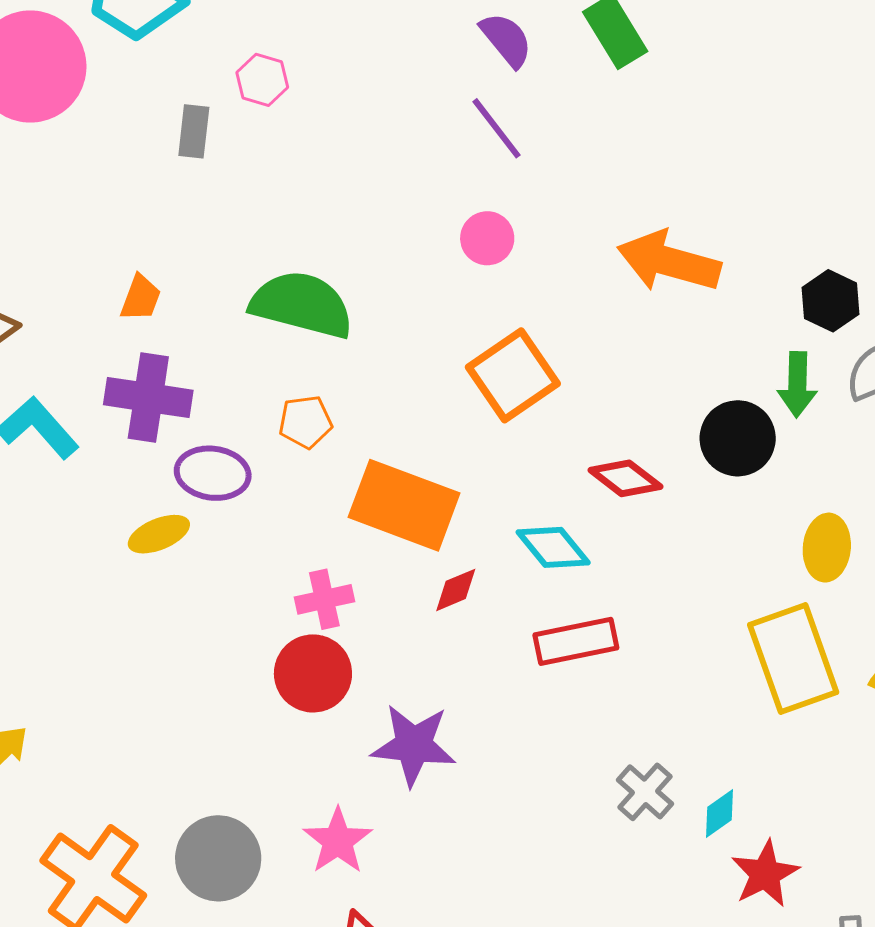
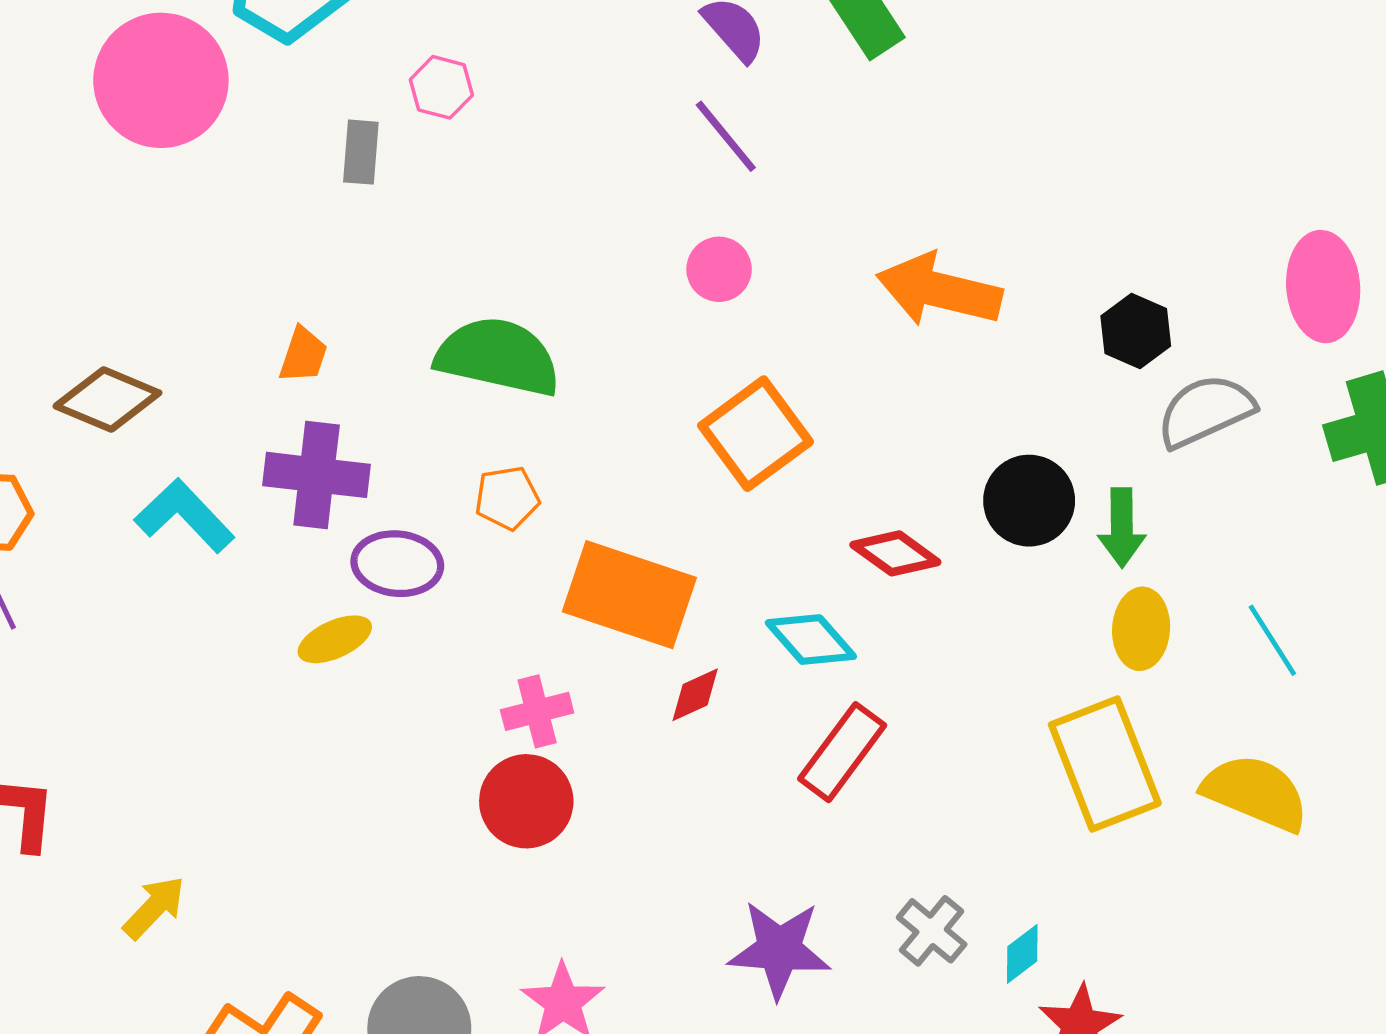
green arrow: (797, 384) -> (1122, 528), moved
red rectangle: (576, 641) -> (842, 752), turned -40
purple star: (414, 745) -> (779, 949), moved

